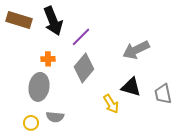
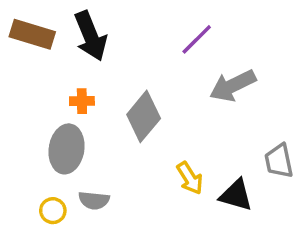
purple line: (81, 37) -> (197, 39), moved
black triangle: (131, 87) -> (236, 195), moved

